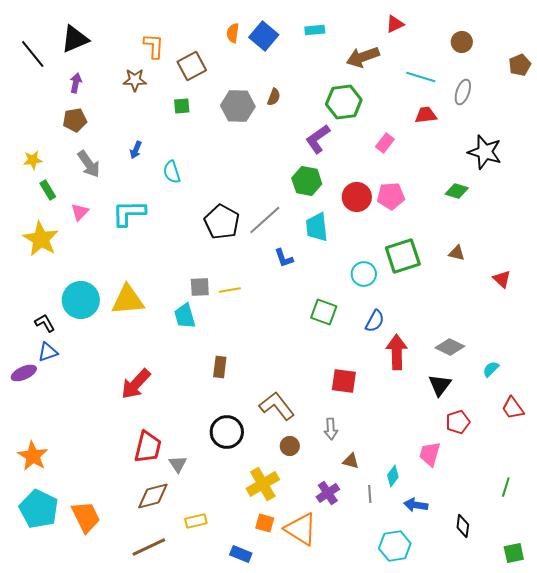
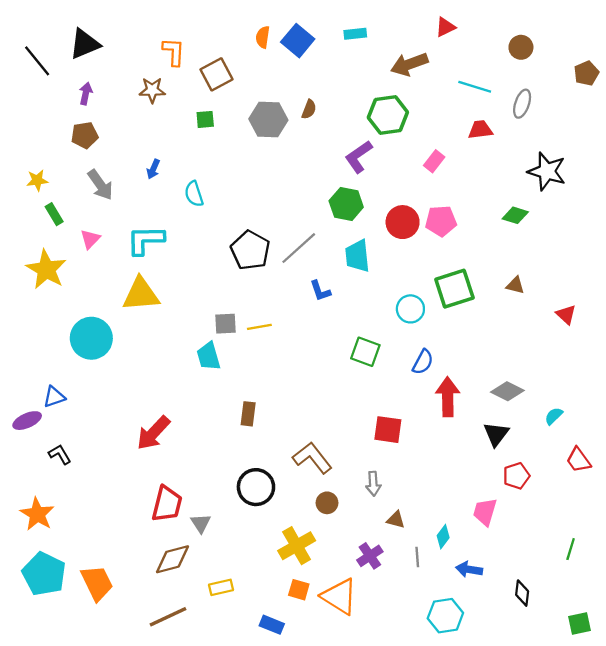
yellow triangle: (128, 300) -> (141, 294), moved
black L-shape: (45, 323) -> (60, 454), moved

